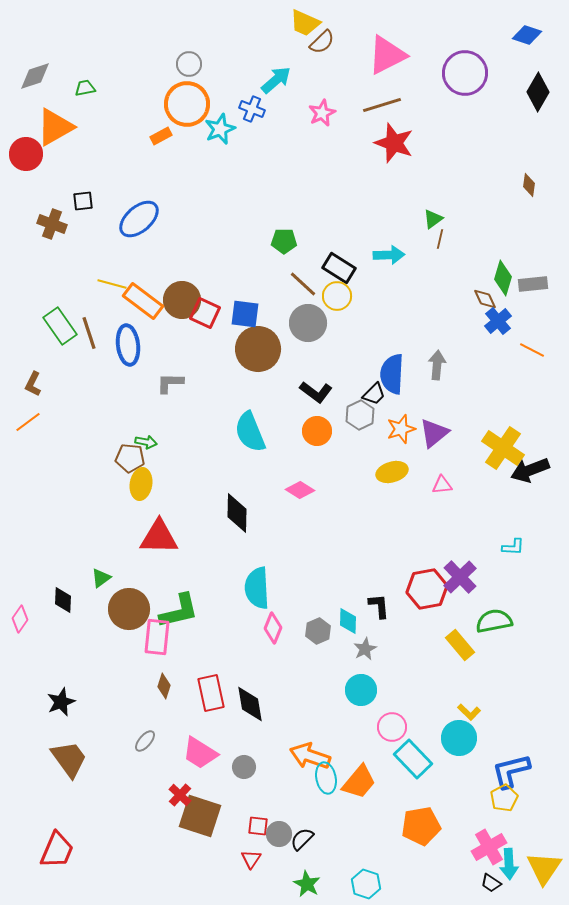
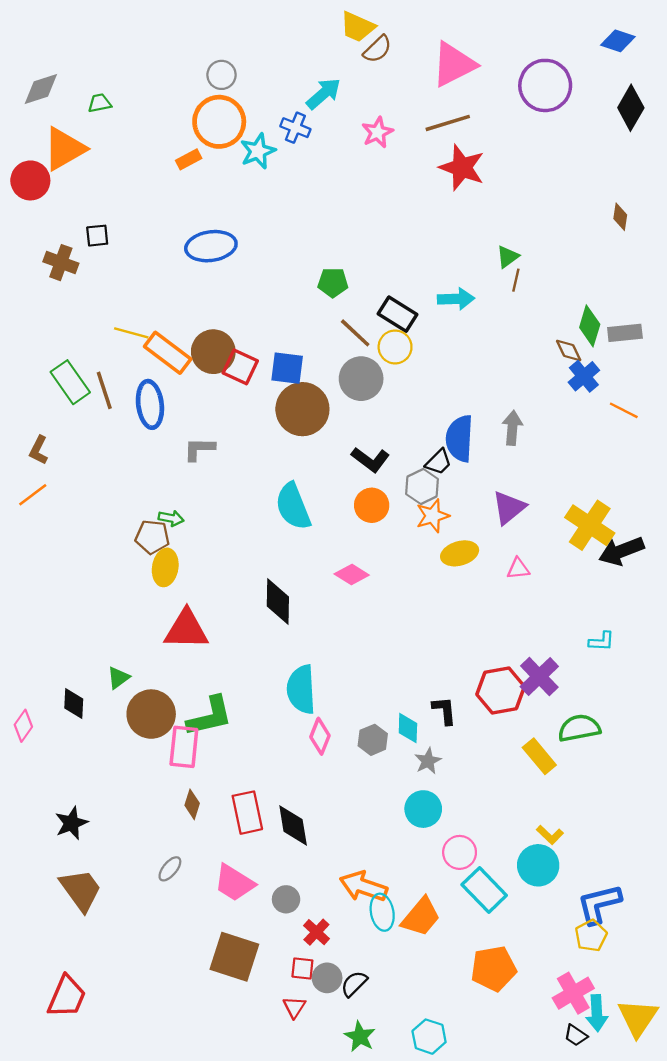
blue ellipse: (139, 219) -> (211, 246), moved, turned 33
orange star: (401, 429) -> (433, 516), moved
red cross: (180, 795) -> (316, 932), moved

